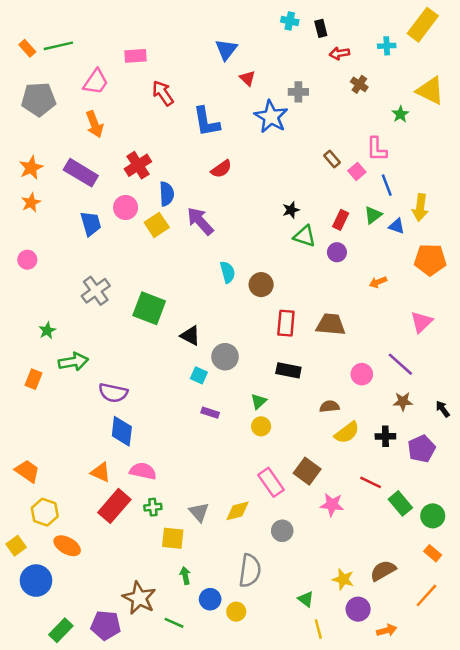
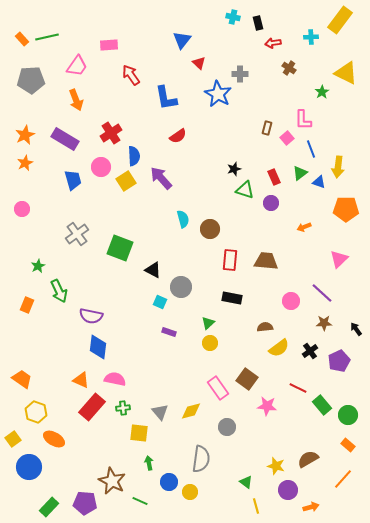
brown rectangle: (332, 159) -> (267, 128), turned 56
red rectangle: (341, 220) -> (274, 177), turned -49
green arrow: (73, 362) -> (59, 291), turned 75
black cross: (385, 436) -> (310, 351), turned -35

